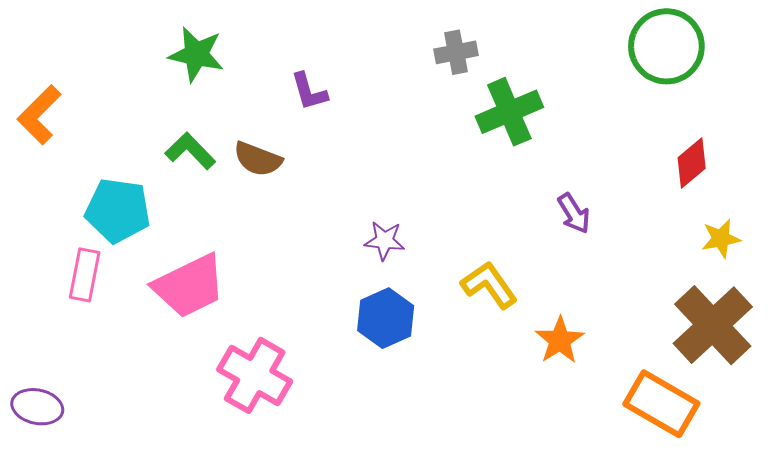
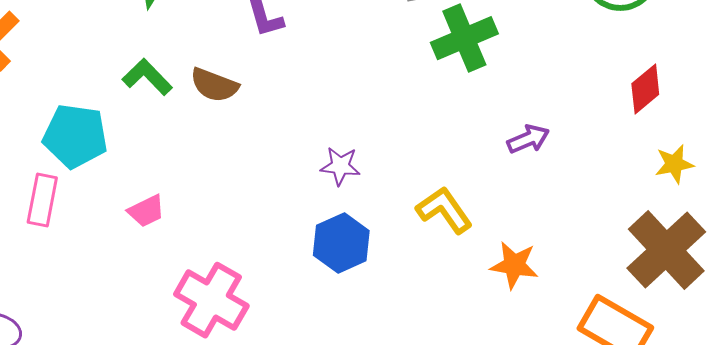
purple arrow: (574, 213) -> (528, 139), turned -81
pink trapezoid: (189, 286) -> (146, 211), size x0.5
orange star: (560, 340) -> (514, 265), turned -30

